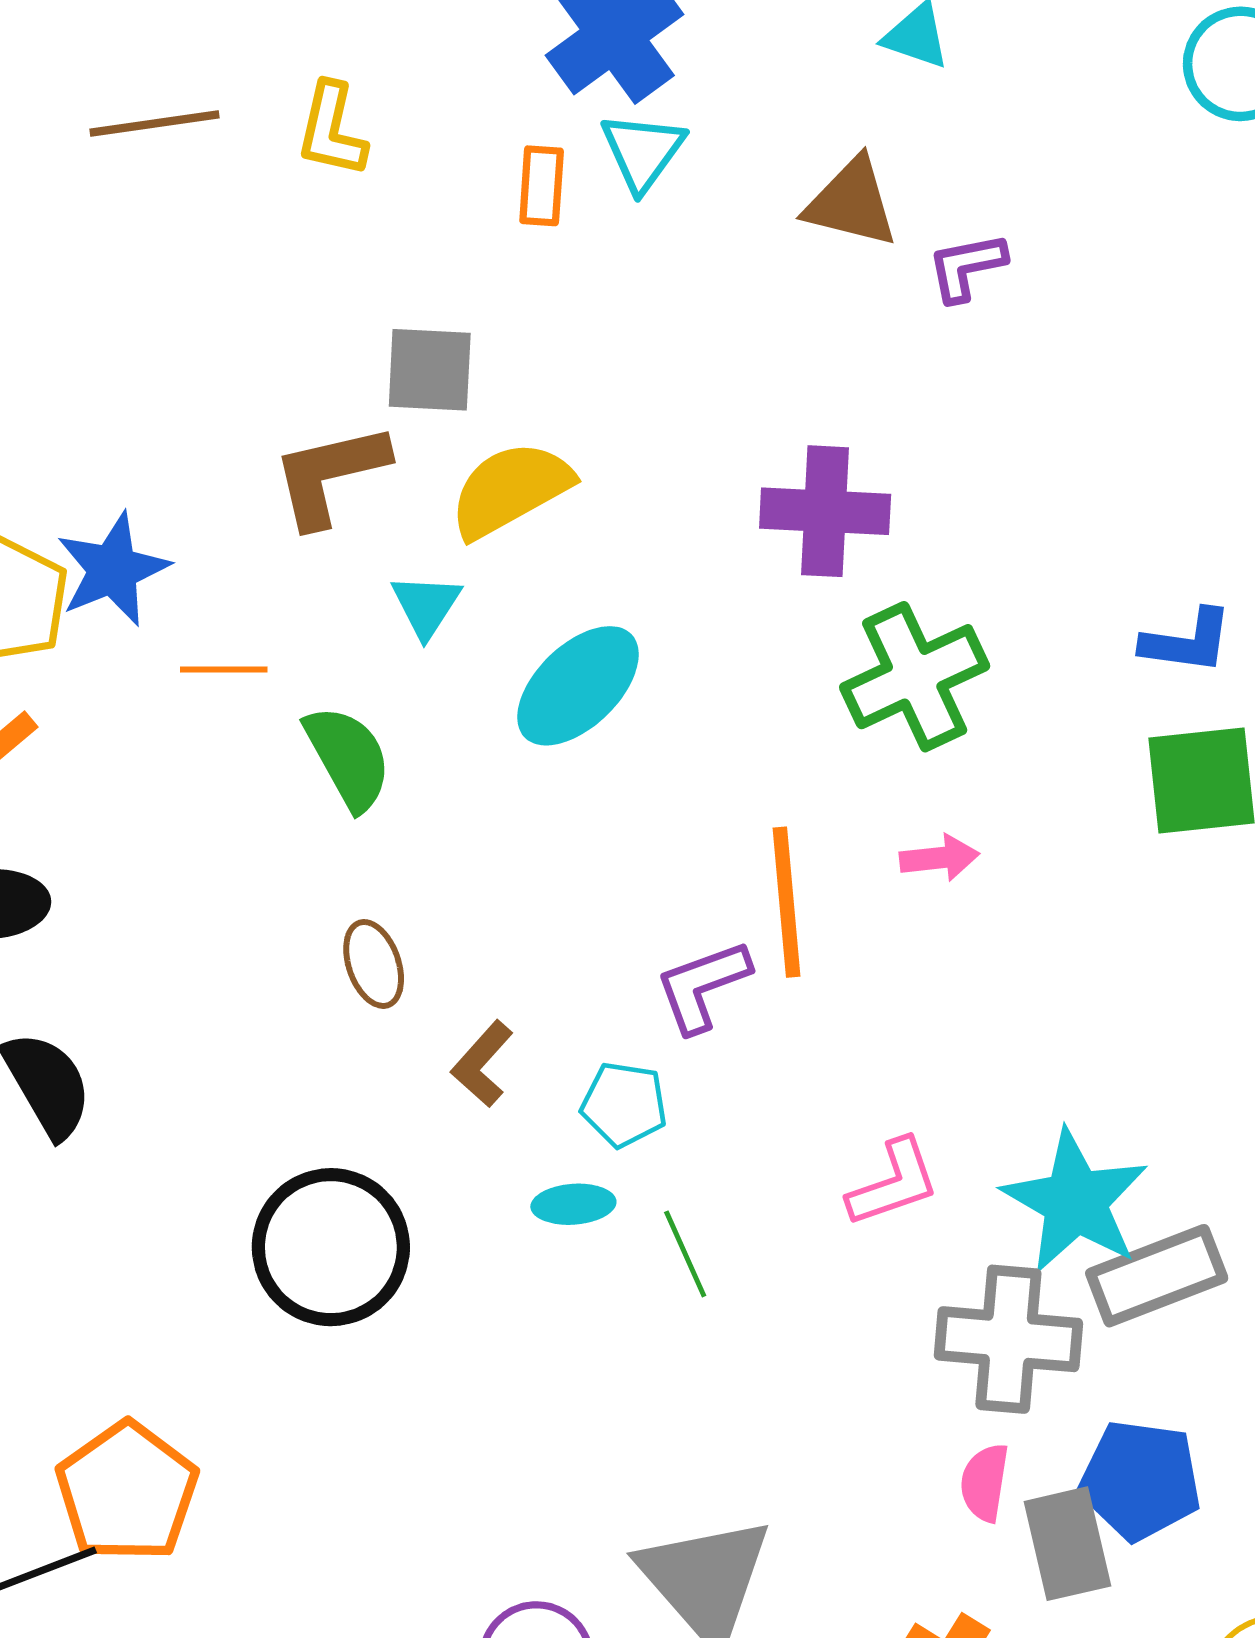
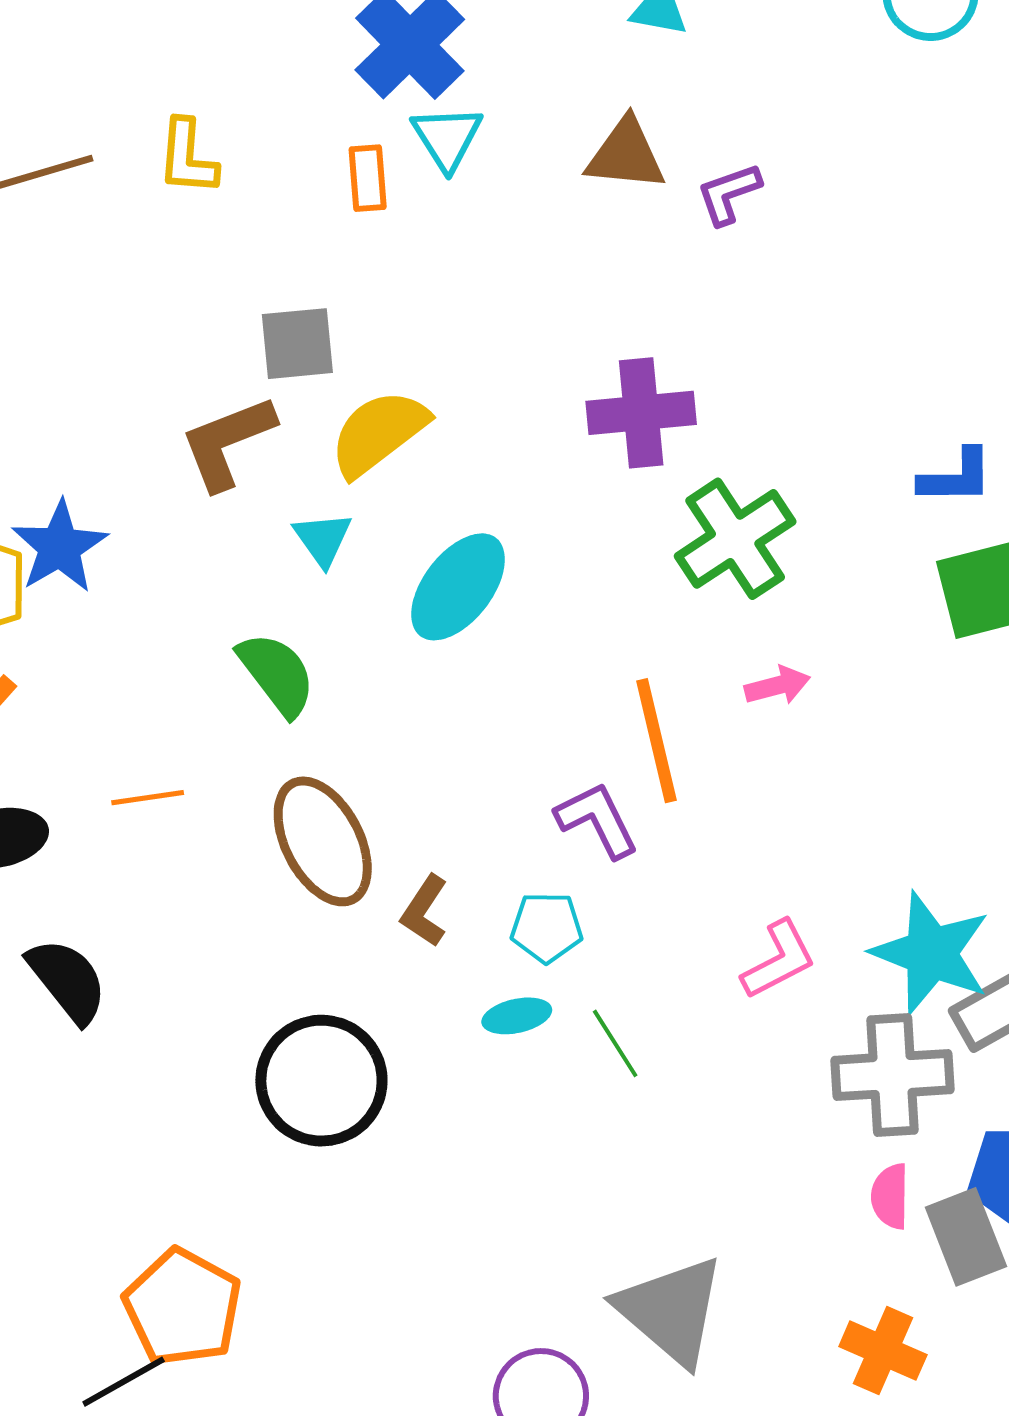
orange line: (224, 669) -> (148, 798), moved
brown ellipse: (374, 964) -> (323, 841), size x1.8
purple L-shape: (703, 986) -> (597, 820), turned 92

